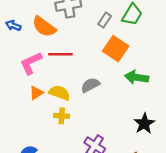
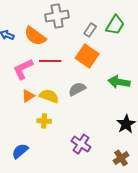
orange square: (116, 49) -> (87, 56), moved
yellow cross: (62, 116) -> (44, 121), moved

